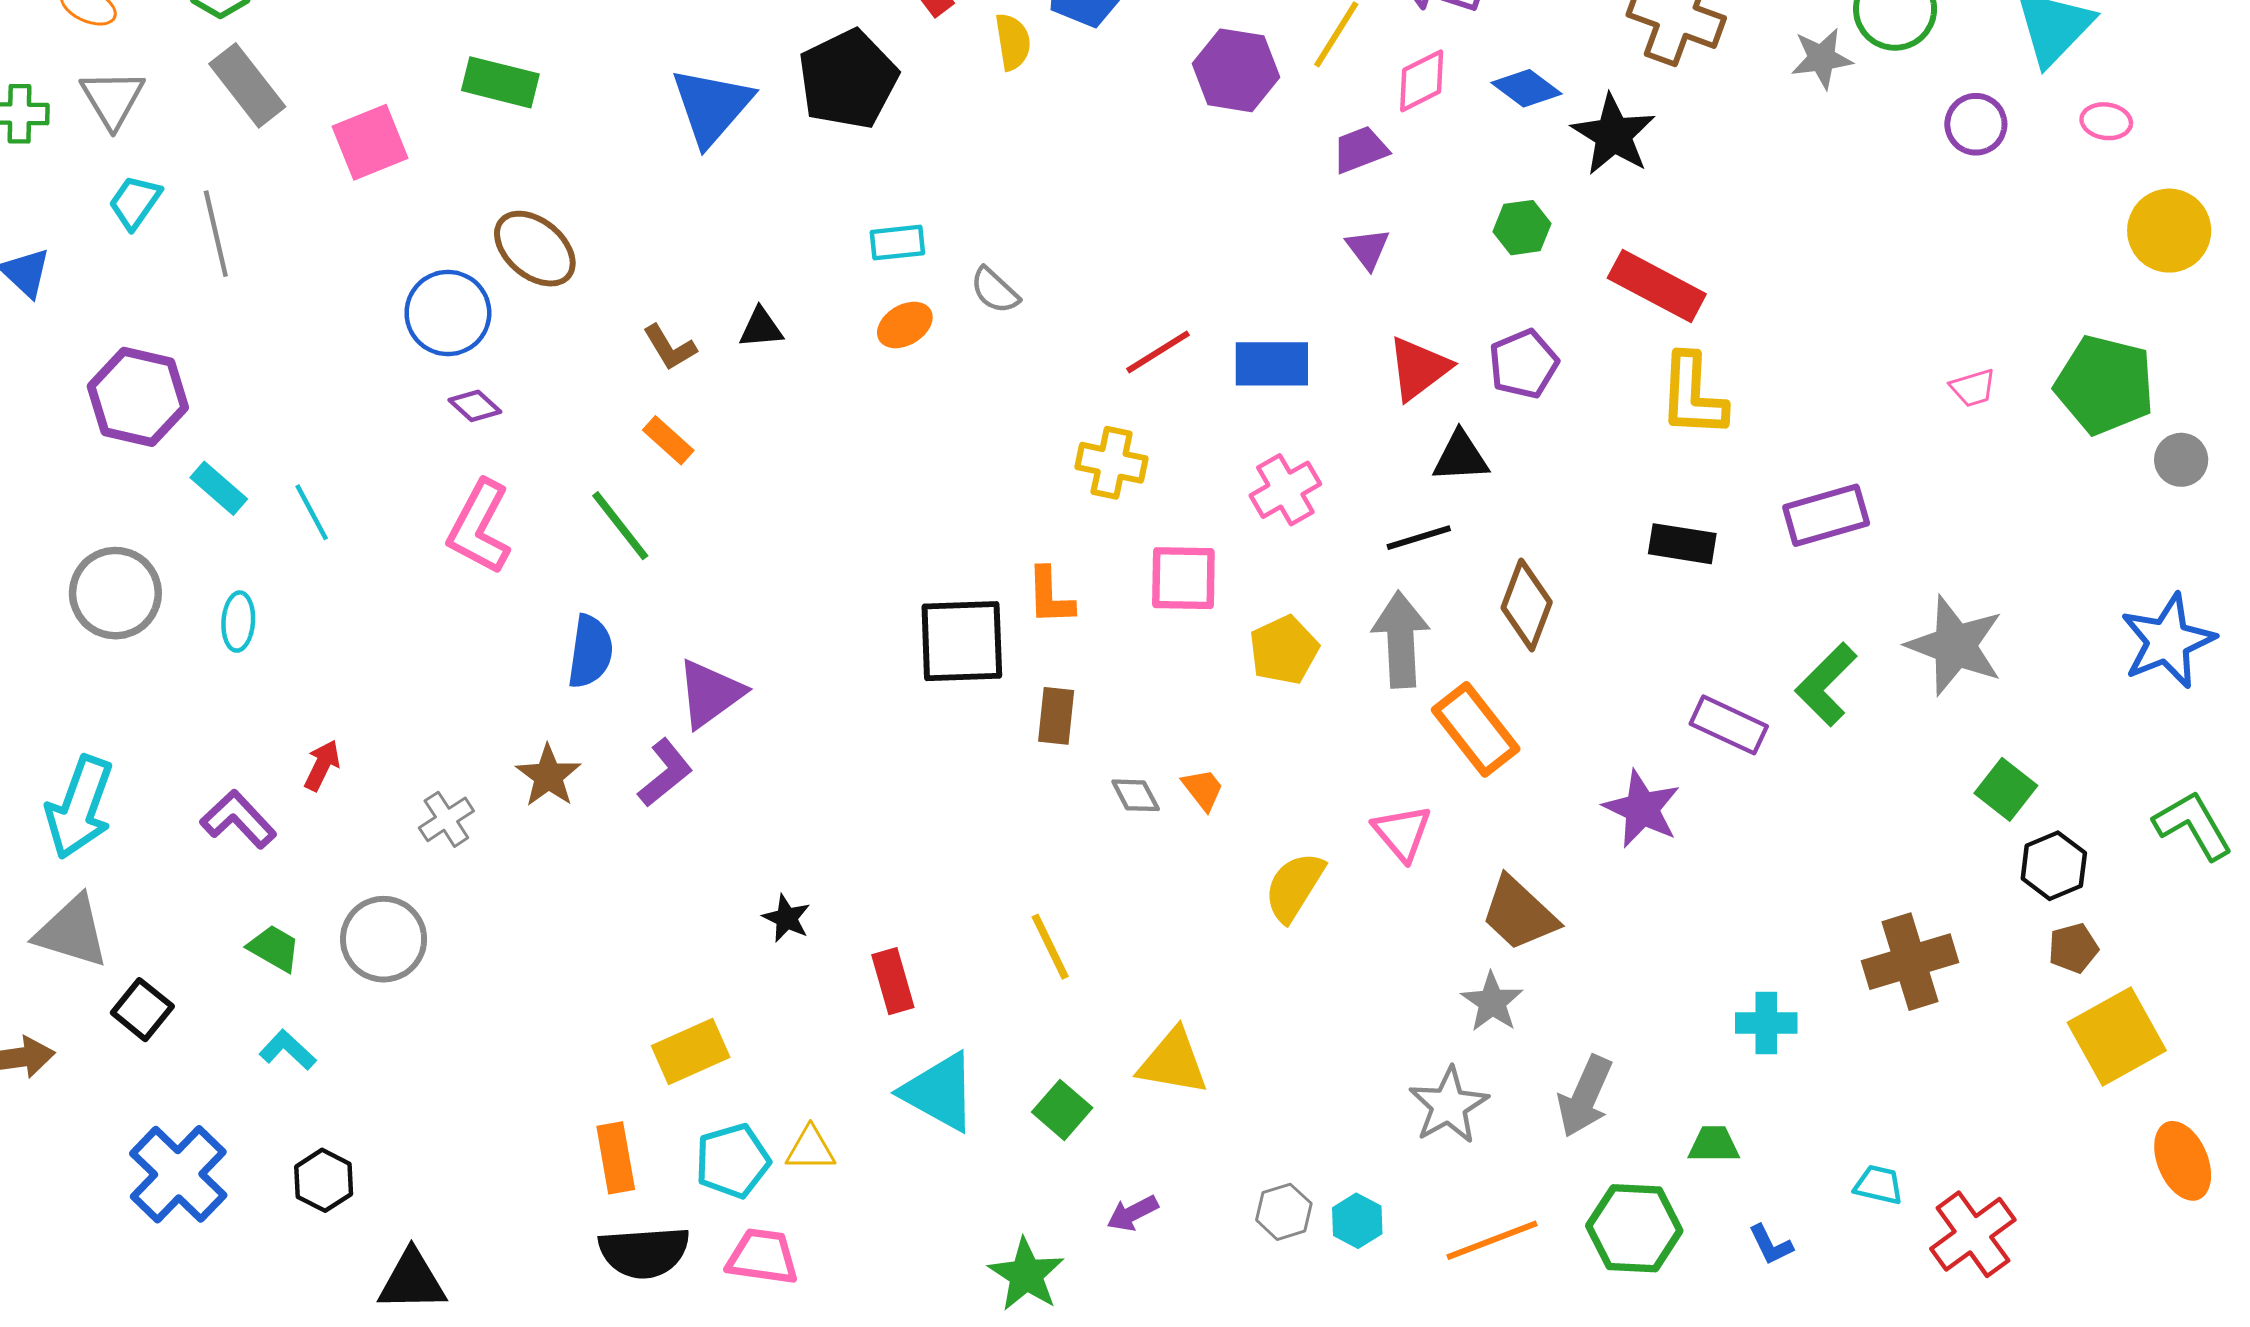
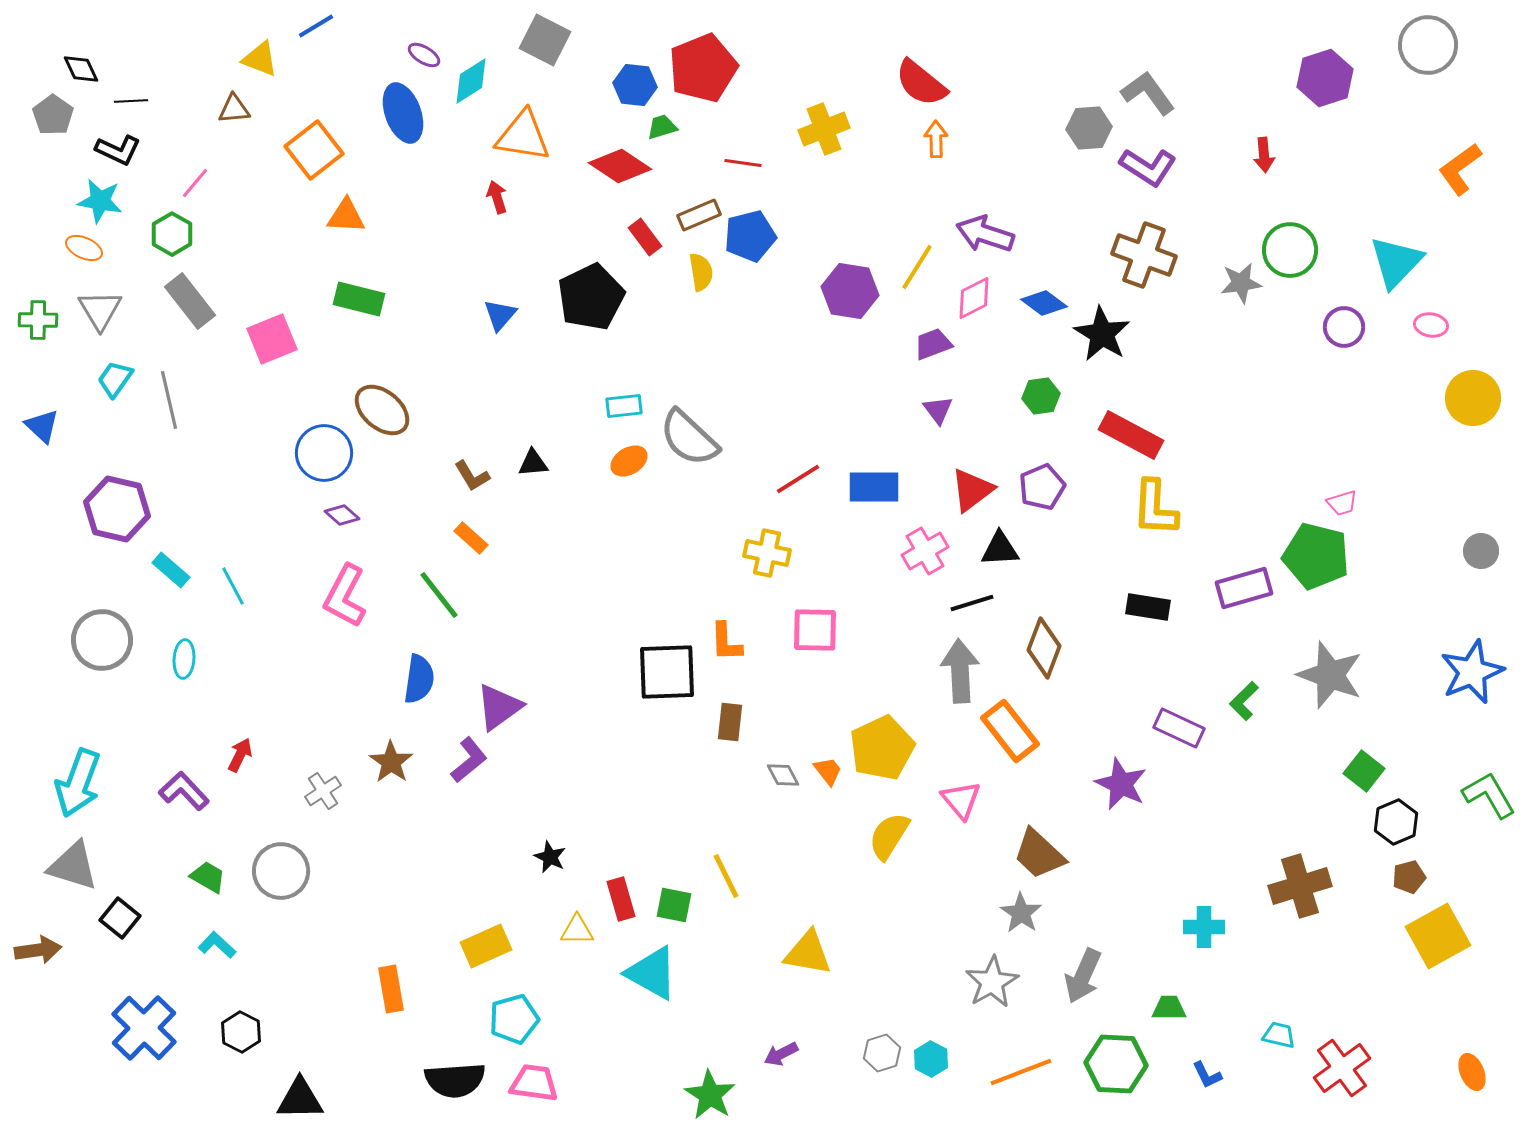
blue triangle: (712, 106) -> (500, 315), size x0.6
gray semicircle: (995, 291) -> (689, 438), size x1.8
green pentagon: (2105, 385) -> (1316, 556), moved
pink cross: (1285, 490) -> (925, 551), moved
yellow pentagon: (1284, 650) -> (882, 748), moved, size x1.4
green L-shape: (1826, 684) -> (1244, 701), size x0.7
green square: (1062, 1110) -> (674, 905), moved, turned -30
yellow triangle: (810, 1149) -> (577, 930), moved
orange rectangle: (616, 1158) -> (391, 989), moved
orange ellipse: (2183, 1161) -> (1472, 1072), moved, size x0.7

